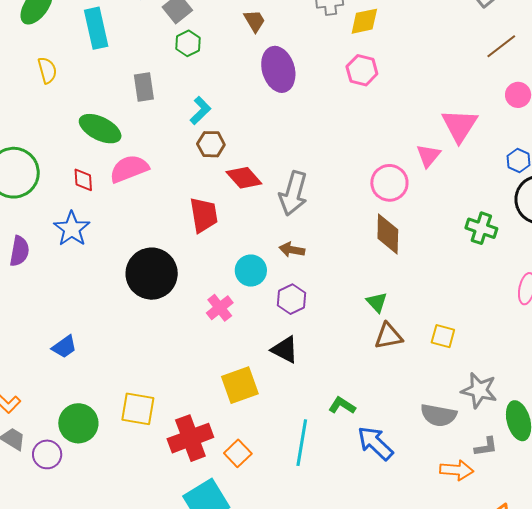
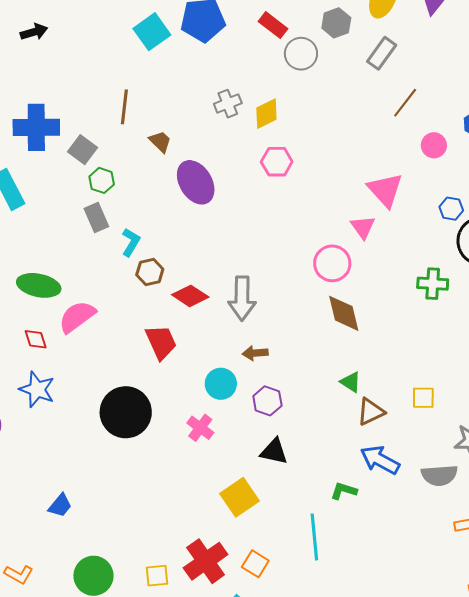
gray rectangle: (144, 87) -> (96, 217), moved
yellow square: (138, 409) -> (157, 576), moved, size x0.7
blue arrow: (375, 443) -> (380, 460), moved

